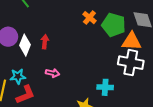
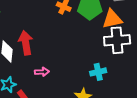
red arrow: (45, 42) -> (26, 43), size x1.6

